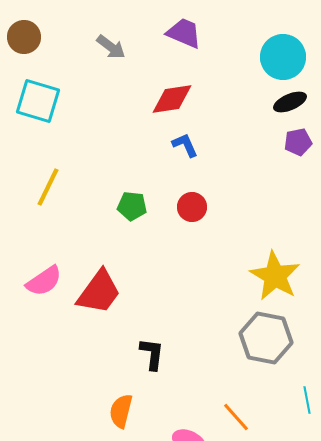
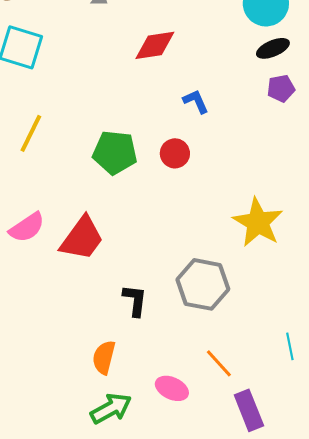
blue L-shape: (185, 145) -> (196, 101), moved
green pentagon: (132, 206) -> (115, 152), size x1.5
gray hexagon: (266, 338) -> (203, 284), moved

